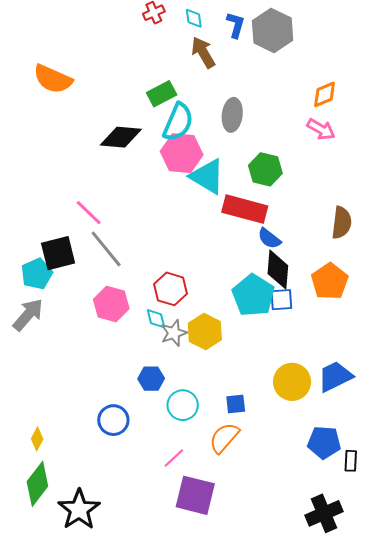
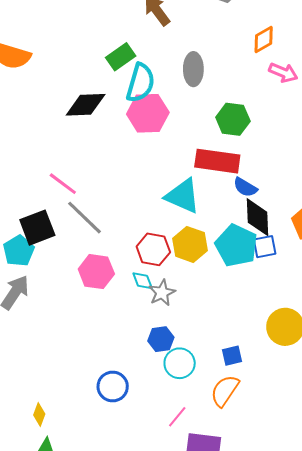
orange diamond: (325, 94) -> (264, 39), moved
cyan triangle: (207, 176) -> (183, 196), moved
yellow hexagon: (205, 331) -> (190, 244), moved
blue hexagon: (151, 379) -> (161, 339), moved

